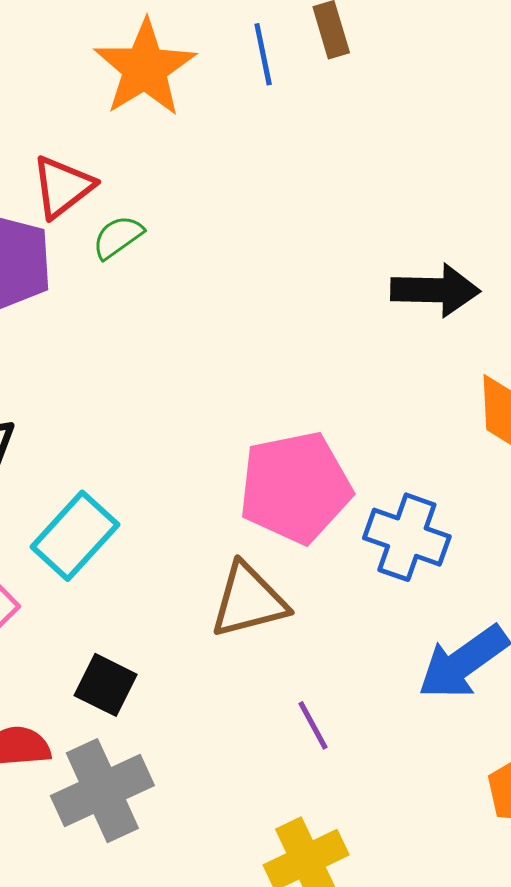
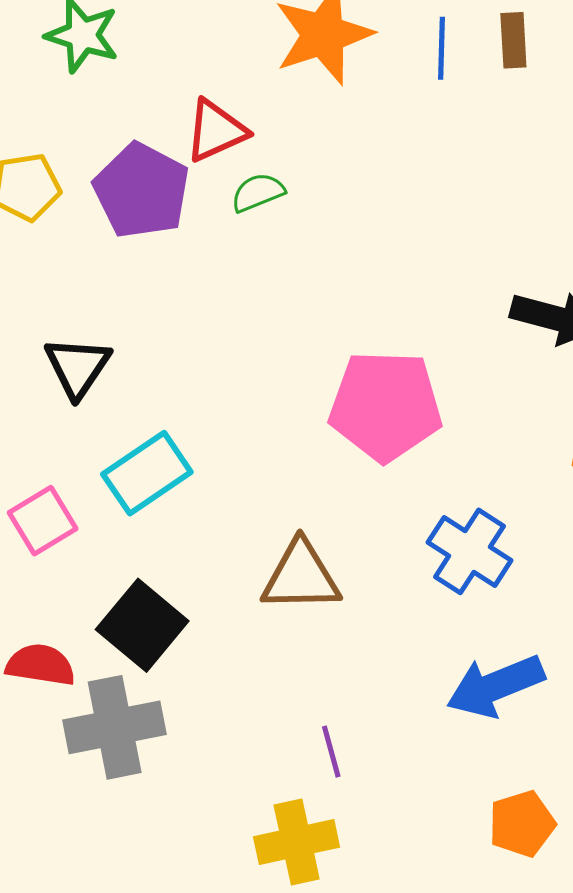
pink pentagon: (295, 487) -> (385, 406), moved
black square: (106, 685) -> (142, 625), size x1.4
purple line: (313, 725) -> (331, 752), moved

